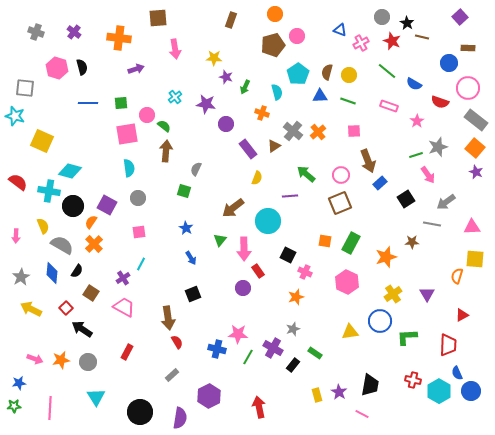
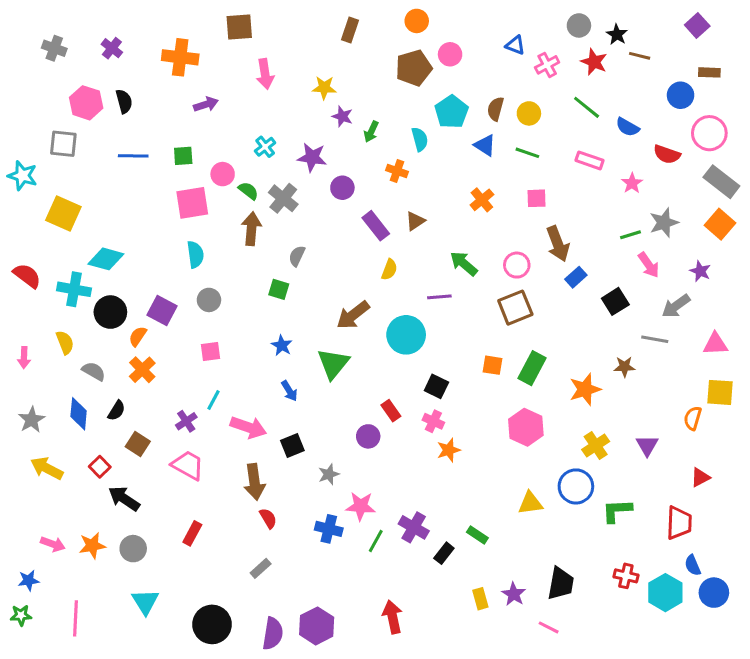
gray square: (25, 88) -> (63, 144), moved
blue triangle: (320, 96) -> (485, 145), turned 35
gray cross: (293, 131) -> (283, 198), moved
purple star: (476, 172) -> (700, 271), moved
green triangle: (220, 240) -> (333, 364), size x1.6
gray semicircle: (62, 245) -> (94, 371), size x0.7
pink arrow: (244, 249) -> (248, 427), moved, turned -70
pink cross: (305, 272) -> (433, 421), moved
gray star: (293, 329) -> (329, 474), moved
purple hexagon: (209, 396) -> (317, 626), moved

